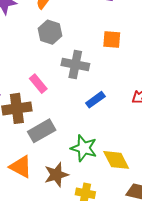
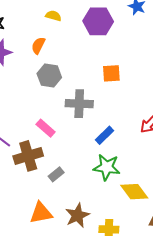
gray rectangle: (42, 131) -> (56, 174), size x0.6
green star: (84, 148) -> (107, 167), moved
orange triangle: (21, 167) -> (41, 213), turned -30

